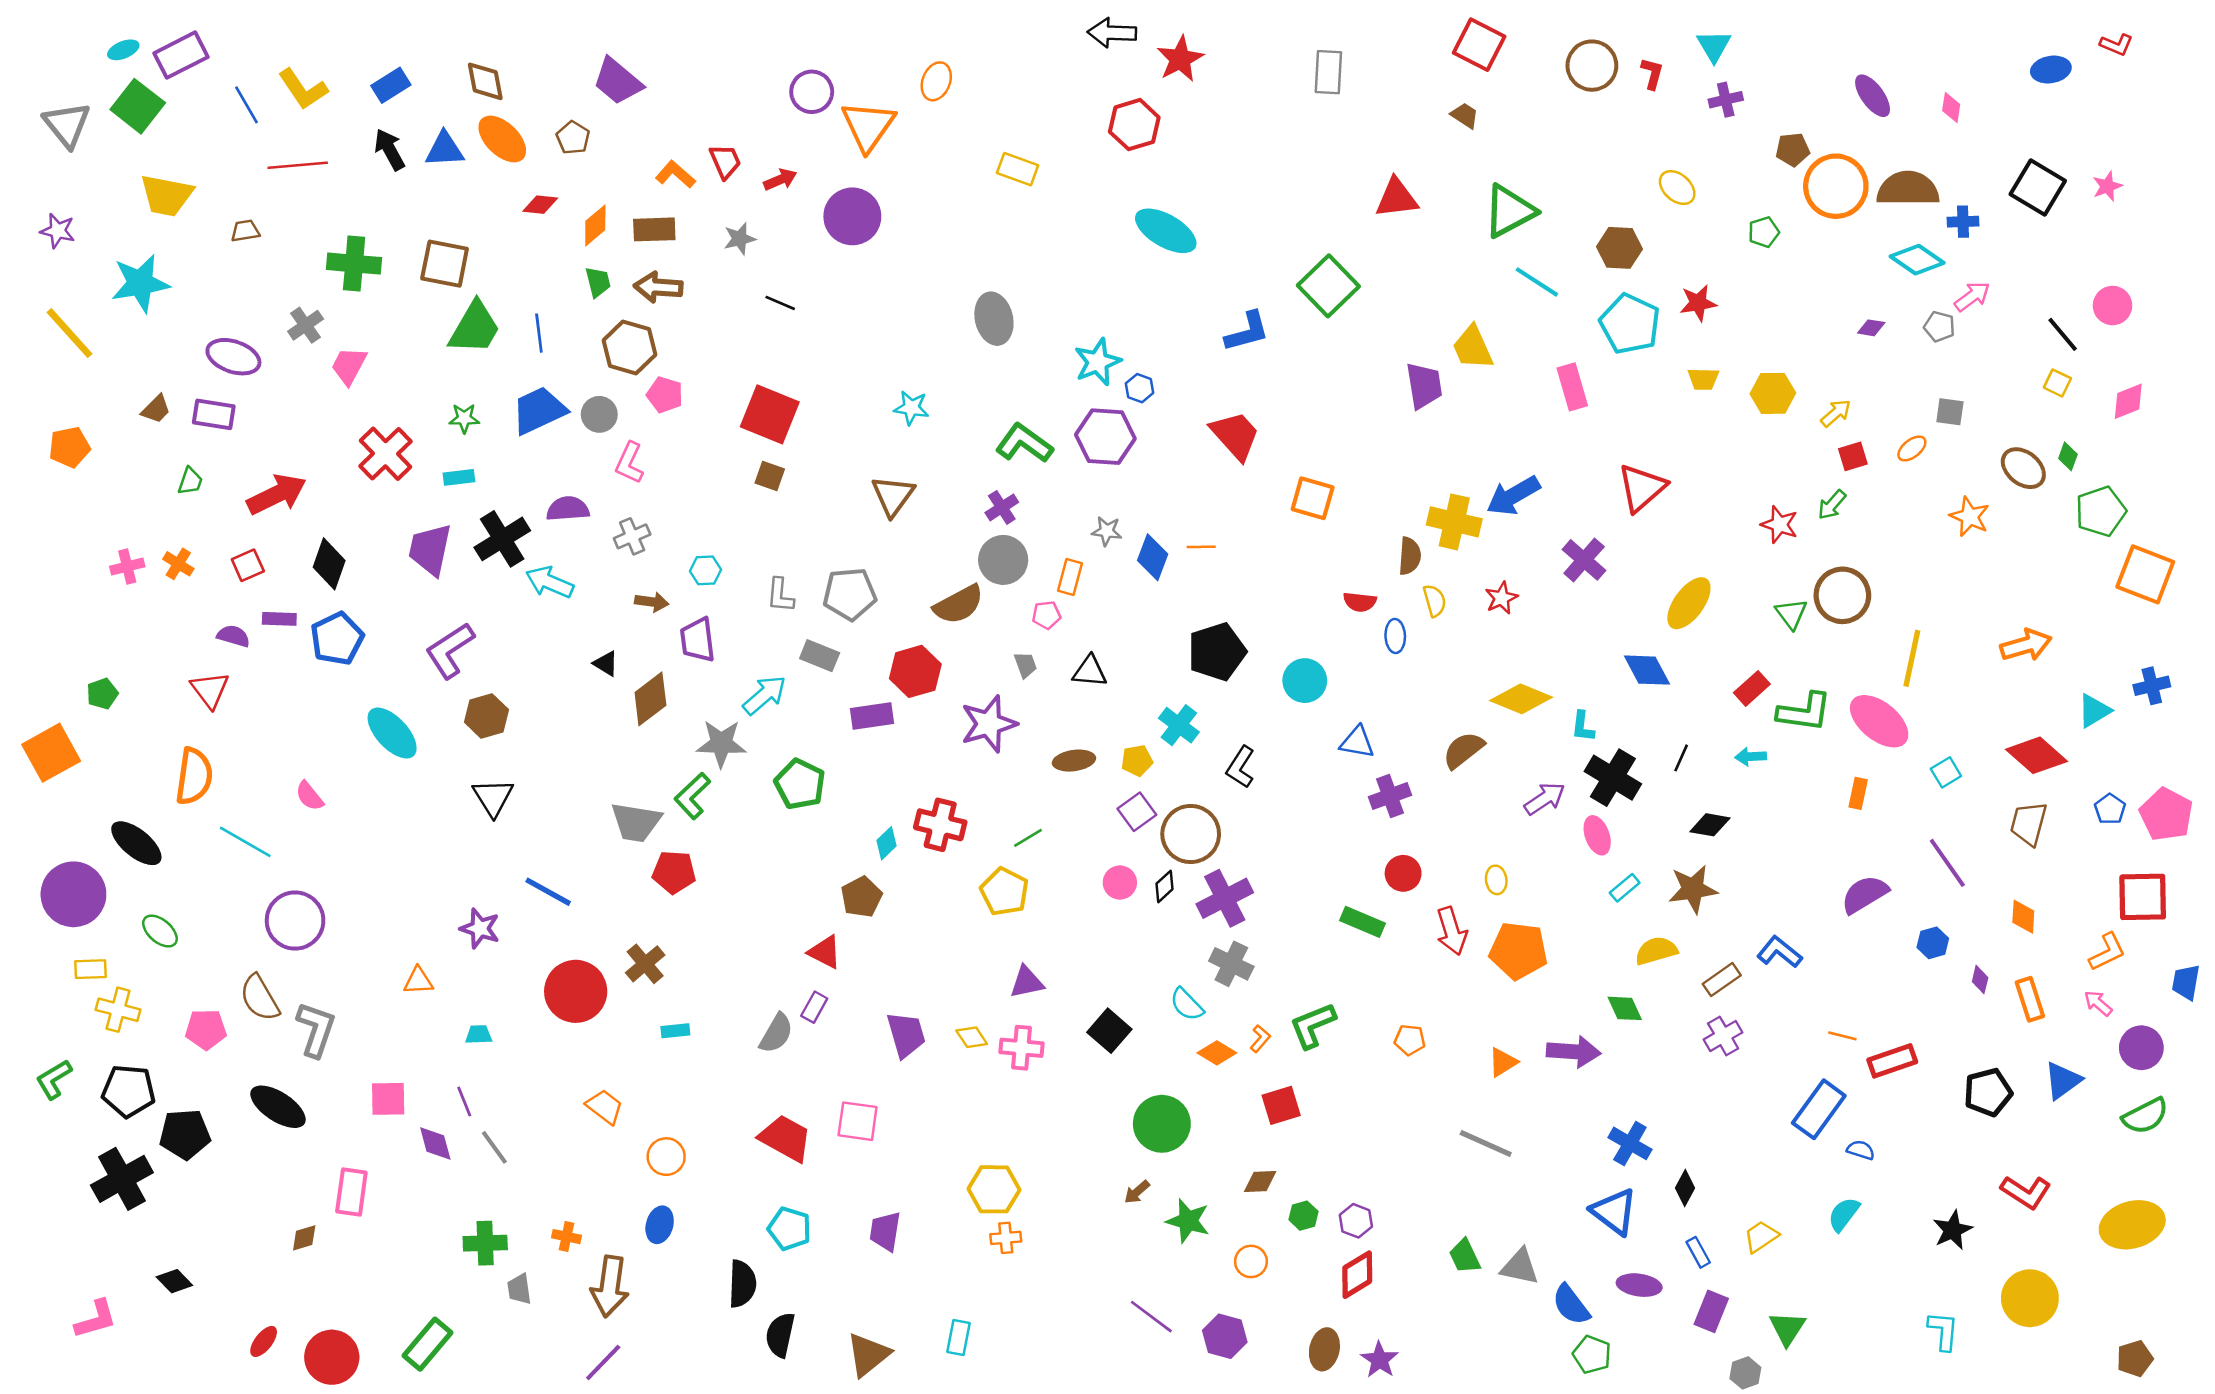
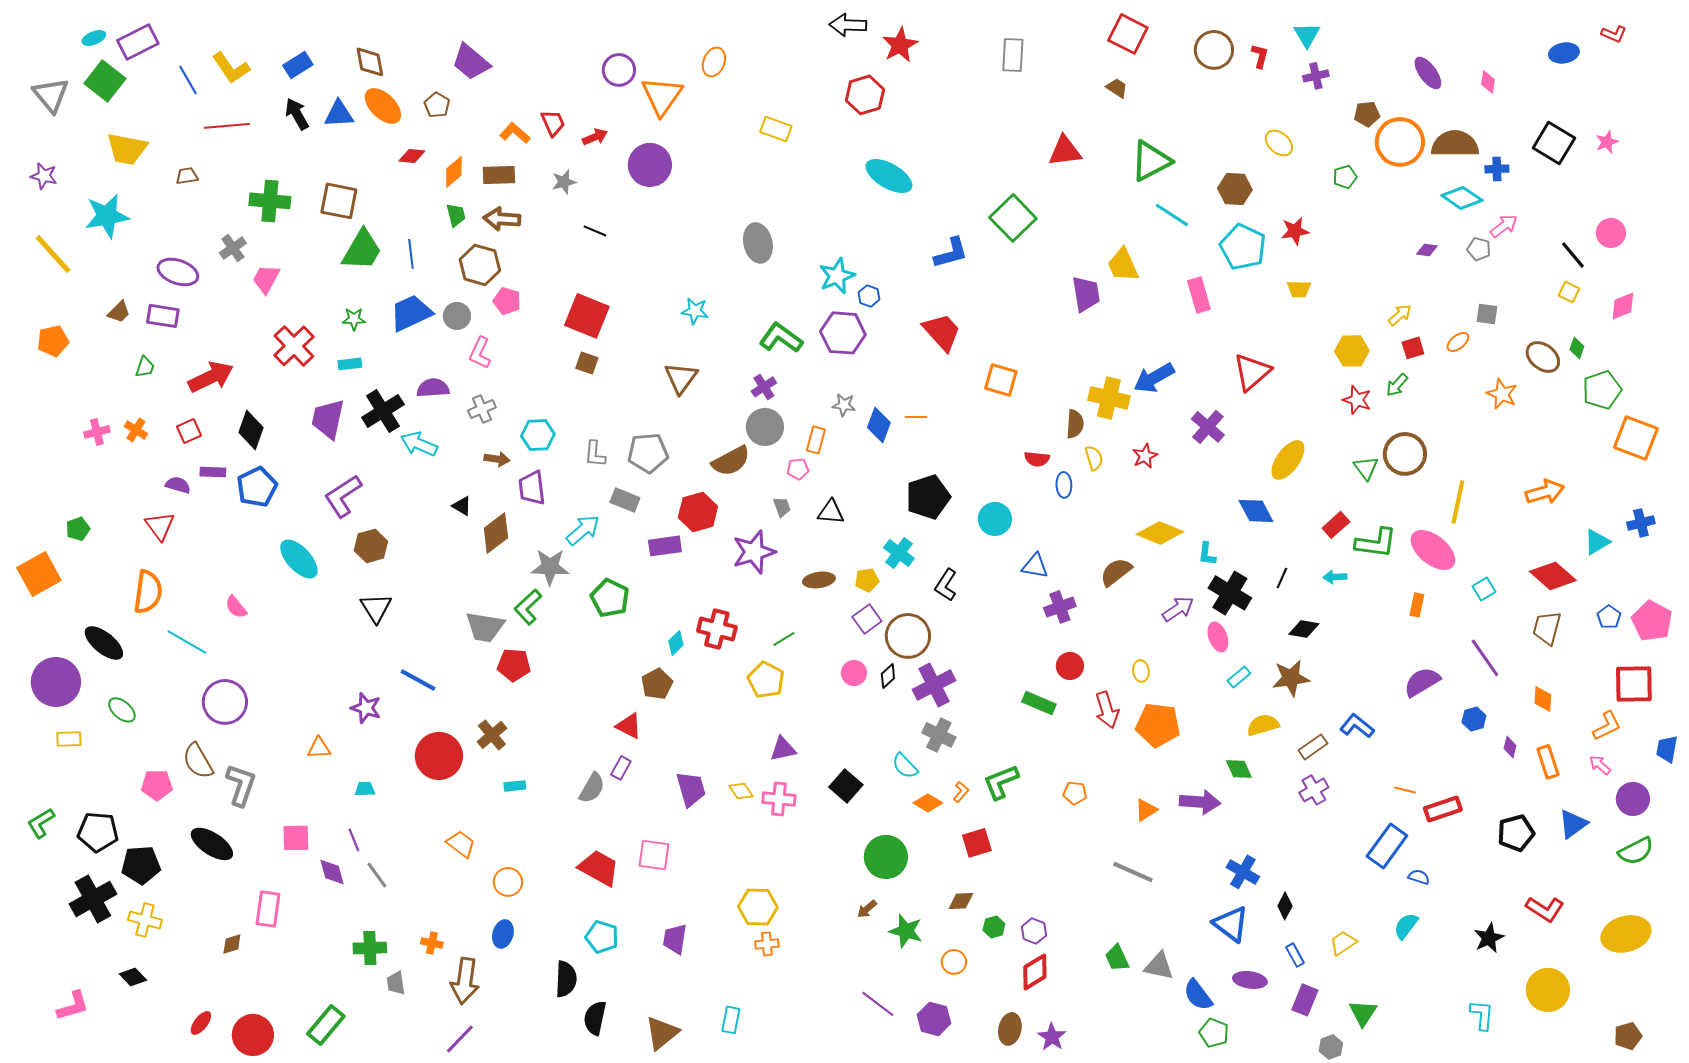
yellow hexagon: (1773, 393) -> (1352, 351), moved
cyan hexagon: (705, 570) -> (538, 435), size x1.4
yellow cross: (118, 1010) -> (145, 920), moved

